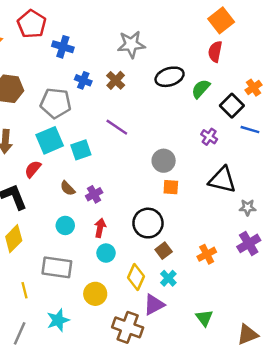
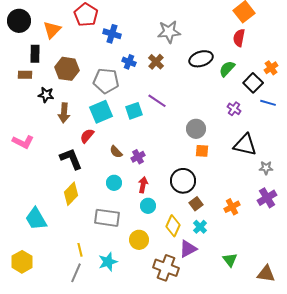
cyan square: (81, 150) -> (134, 111), moved
yellow line: (24, 290) -> (80, 250), moved
brown triangle: (248, 335) -> (266, 274), turned 30

